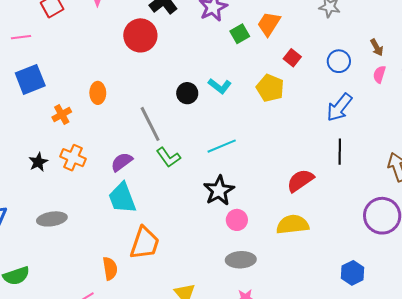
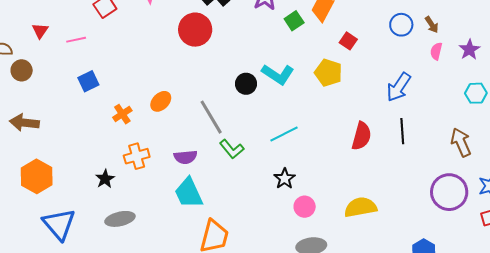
blue circle: (339, 61) -> (401, 25), moved
blue square: (30, 79) -> (88, 81), size x0.7
cyan L-shape: (220, 86) -> (278, 74), size x1.4
orange ellipse: (98, 93) -> (161, 101), moved, turned 50
orange cross: (73, 158) -> (137, 156), turned -35
black star: (38, 162) -> (105, 179), moved
purple semicircle: (122, 162) -> (185, 157), turned -145
red semicircle: (300, 181) -> (361, 136), moved, turned 144
black star: (219, 191) -> (285, 179), size x0.7

